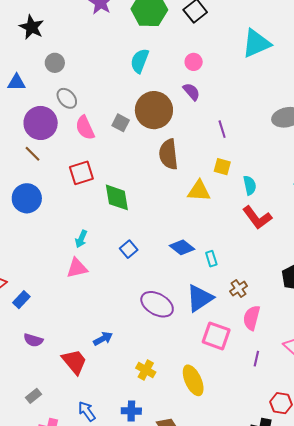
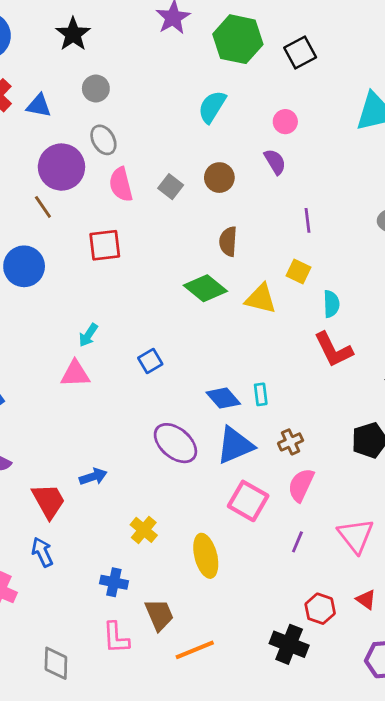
brown circle: (154, 110) -> (219, 178), size x0.6
brown semicircle: (168, 154) -> (228, 241), size x0.7
green diamond: (117, 197) -> (205, 288), moved, turned -52
blue diamond: (182, 247) -> (223, 398), moved
blue arrow: (87, 411) -> (42, 552), moved

